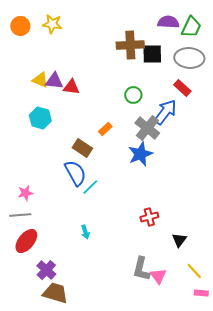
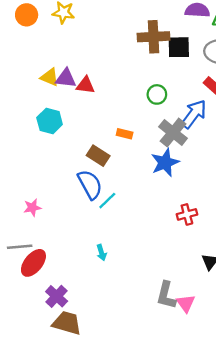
orange rectangle: (105, 129) -> (125, 134), turned 56
gray line: (20, 215) -> (20, 247), moved
red cross: (149, 217) -> (187, 214), moved

